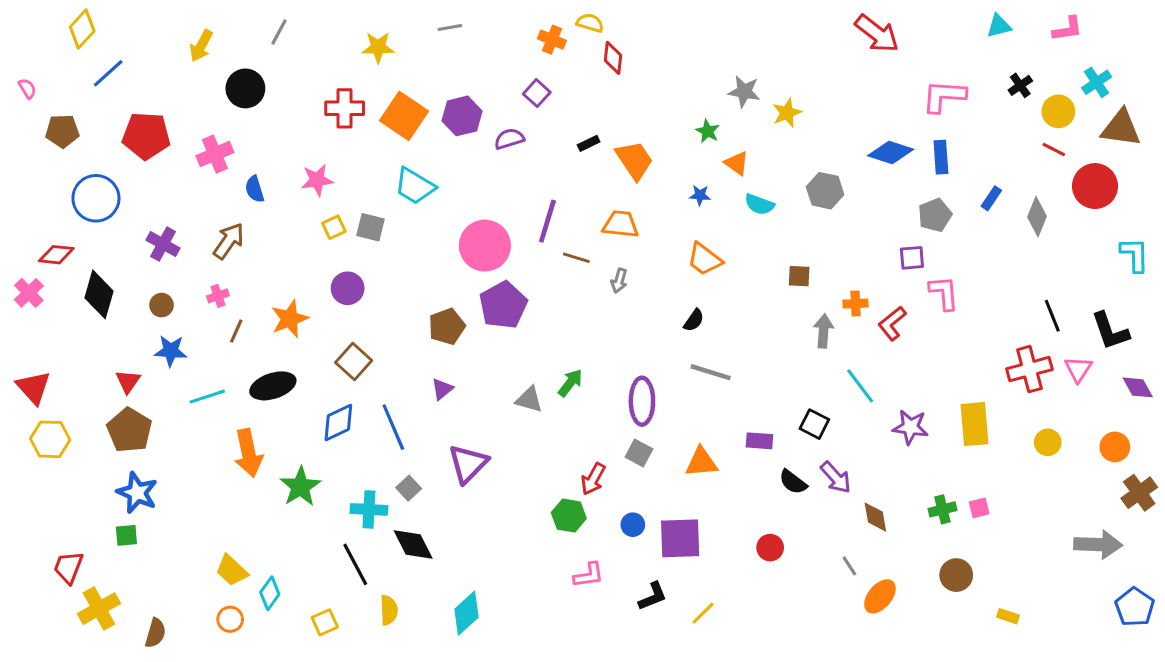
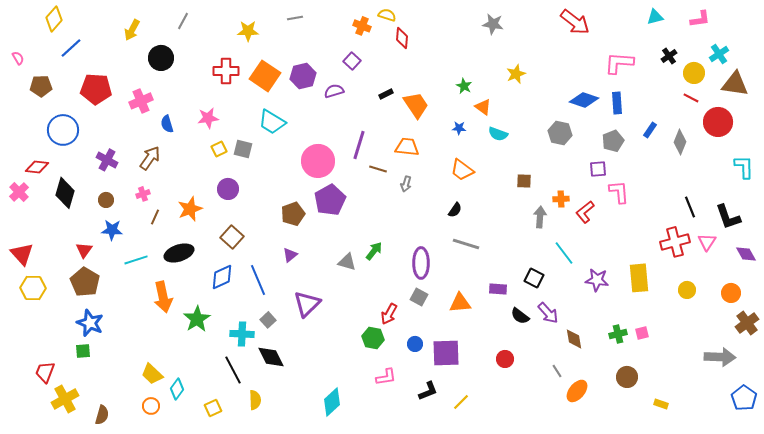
gray star: (744, 92) -> (493, 24), moved
gray hexagon: (825, 191) -> (560, 133), moved
cyan diamond: (467, 613) -> (332, 402), moved

